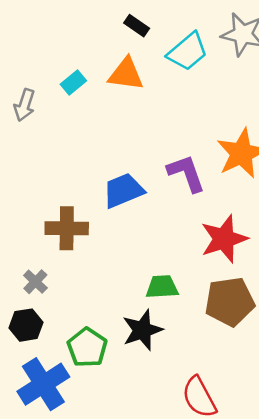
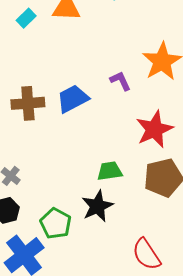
purple L-shape: (186, 173) -> (120, 81), size x0.7
brown cross: (67, 228) -> (28, 103), moved

